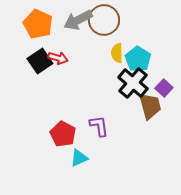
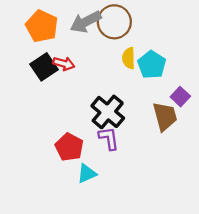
black cross: (133, 83) -> (108, 112), moved

